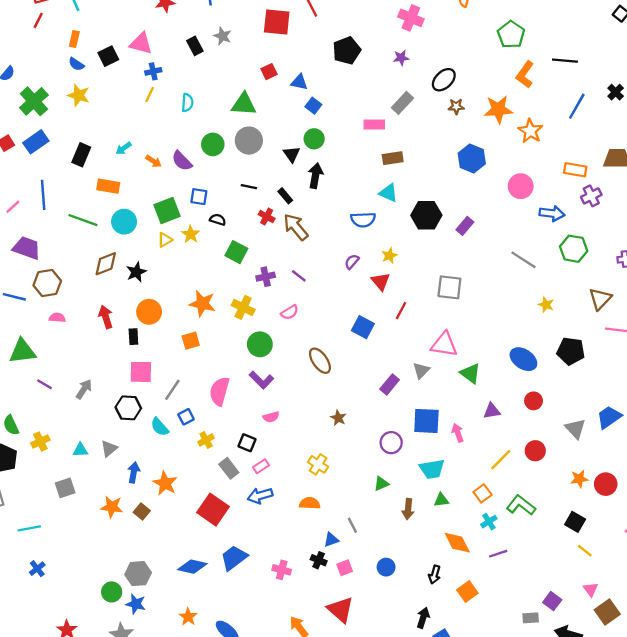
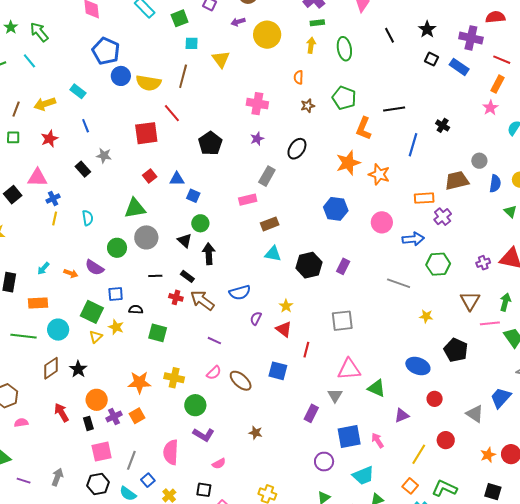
brown star: (456, 106) -> (308, 106), moved
green square: (167, 211) -> (92, 312), turned -30
blue semicircle: (363, 220) -> (240, 292), moved
purple cross: (266, 277) -> (114, 416), moved
black pentagon: (571, 351) -> (456, 350), turned 30
brown ellipse: (320, 361) -> (241, 381), moved
brown star: (338, 418) -> (256, 433), moved

